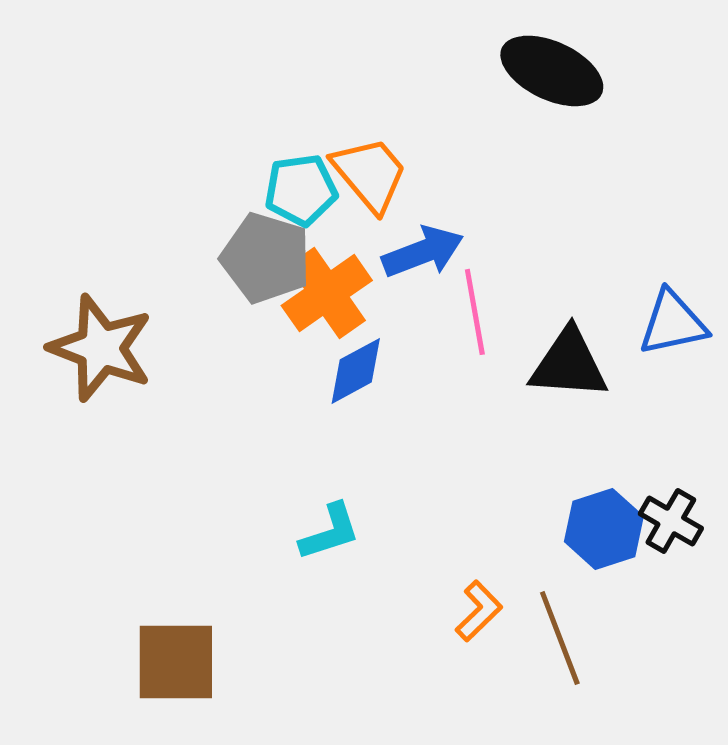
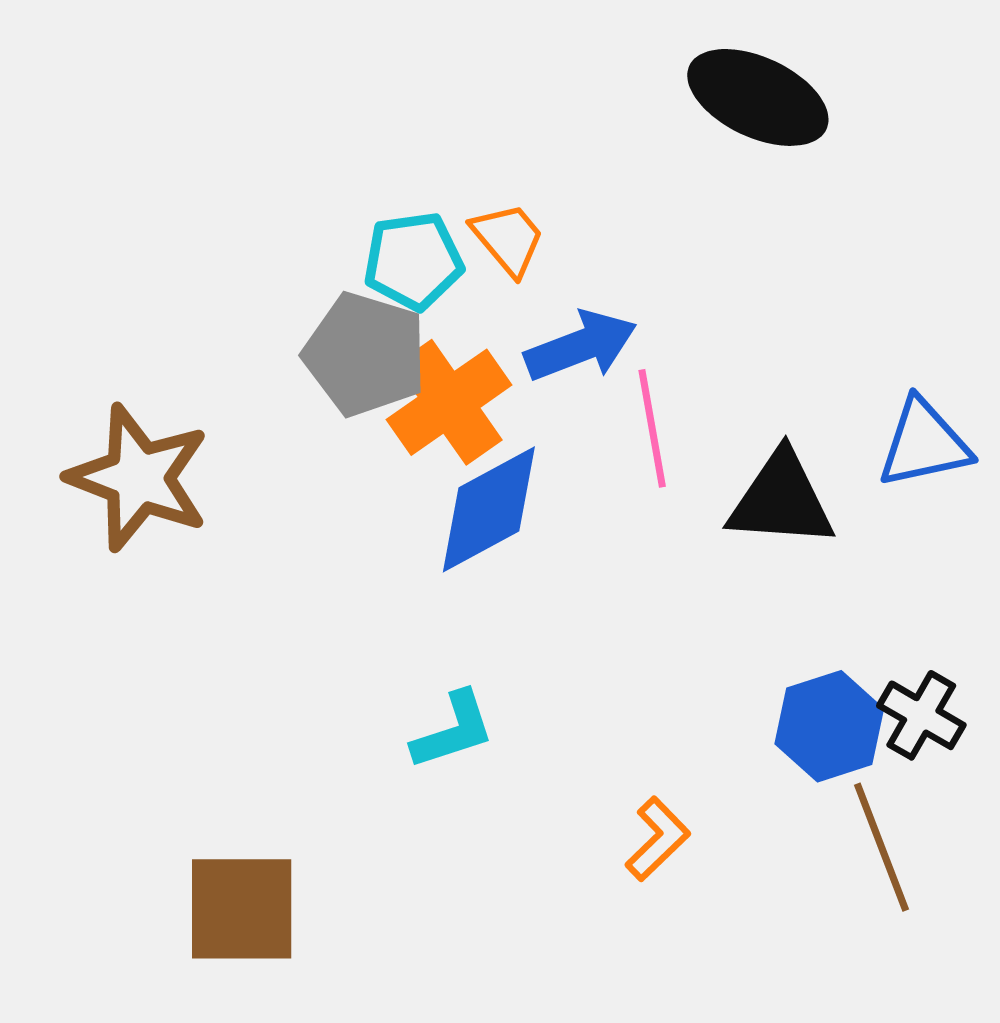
orange trapezoid: (370, 174) -> (508, 239), size x0.7
blue diamond: (356, 371) -> (489, 509), size x1.4
brown line: (560, 638) -> (881, 847), moved

